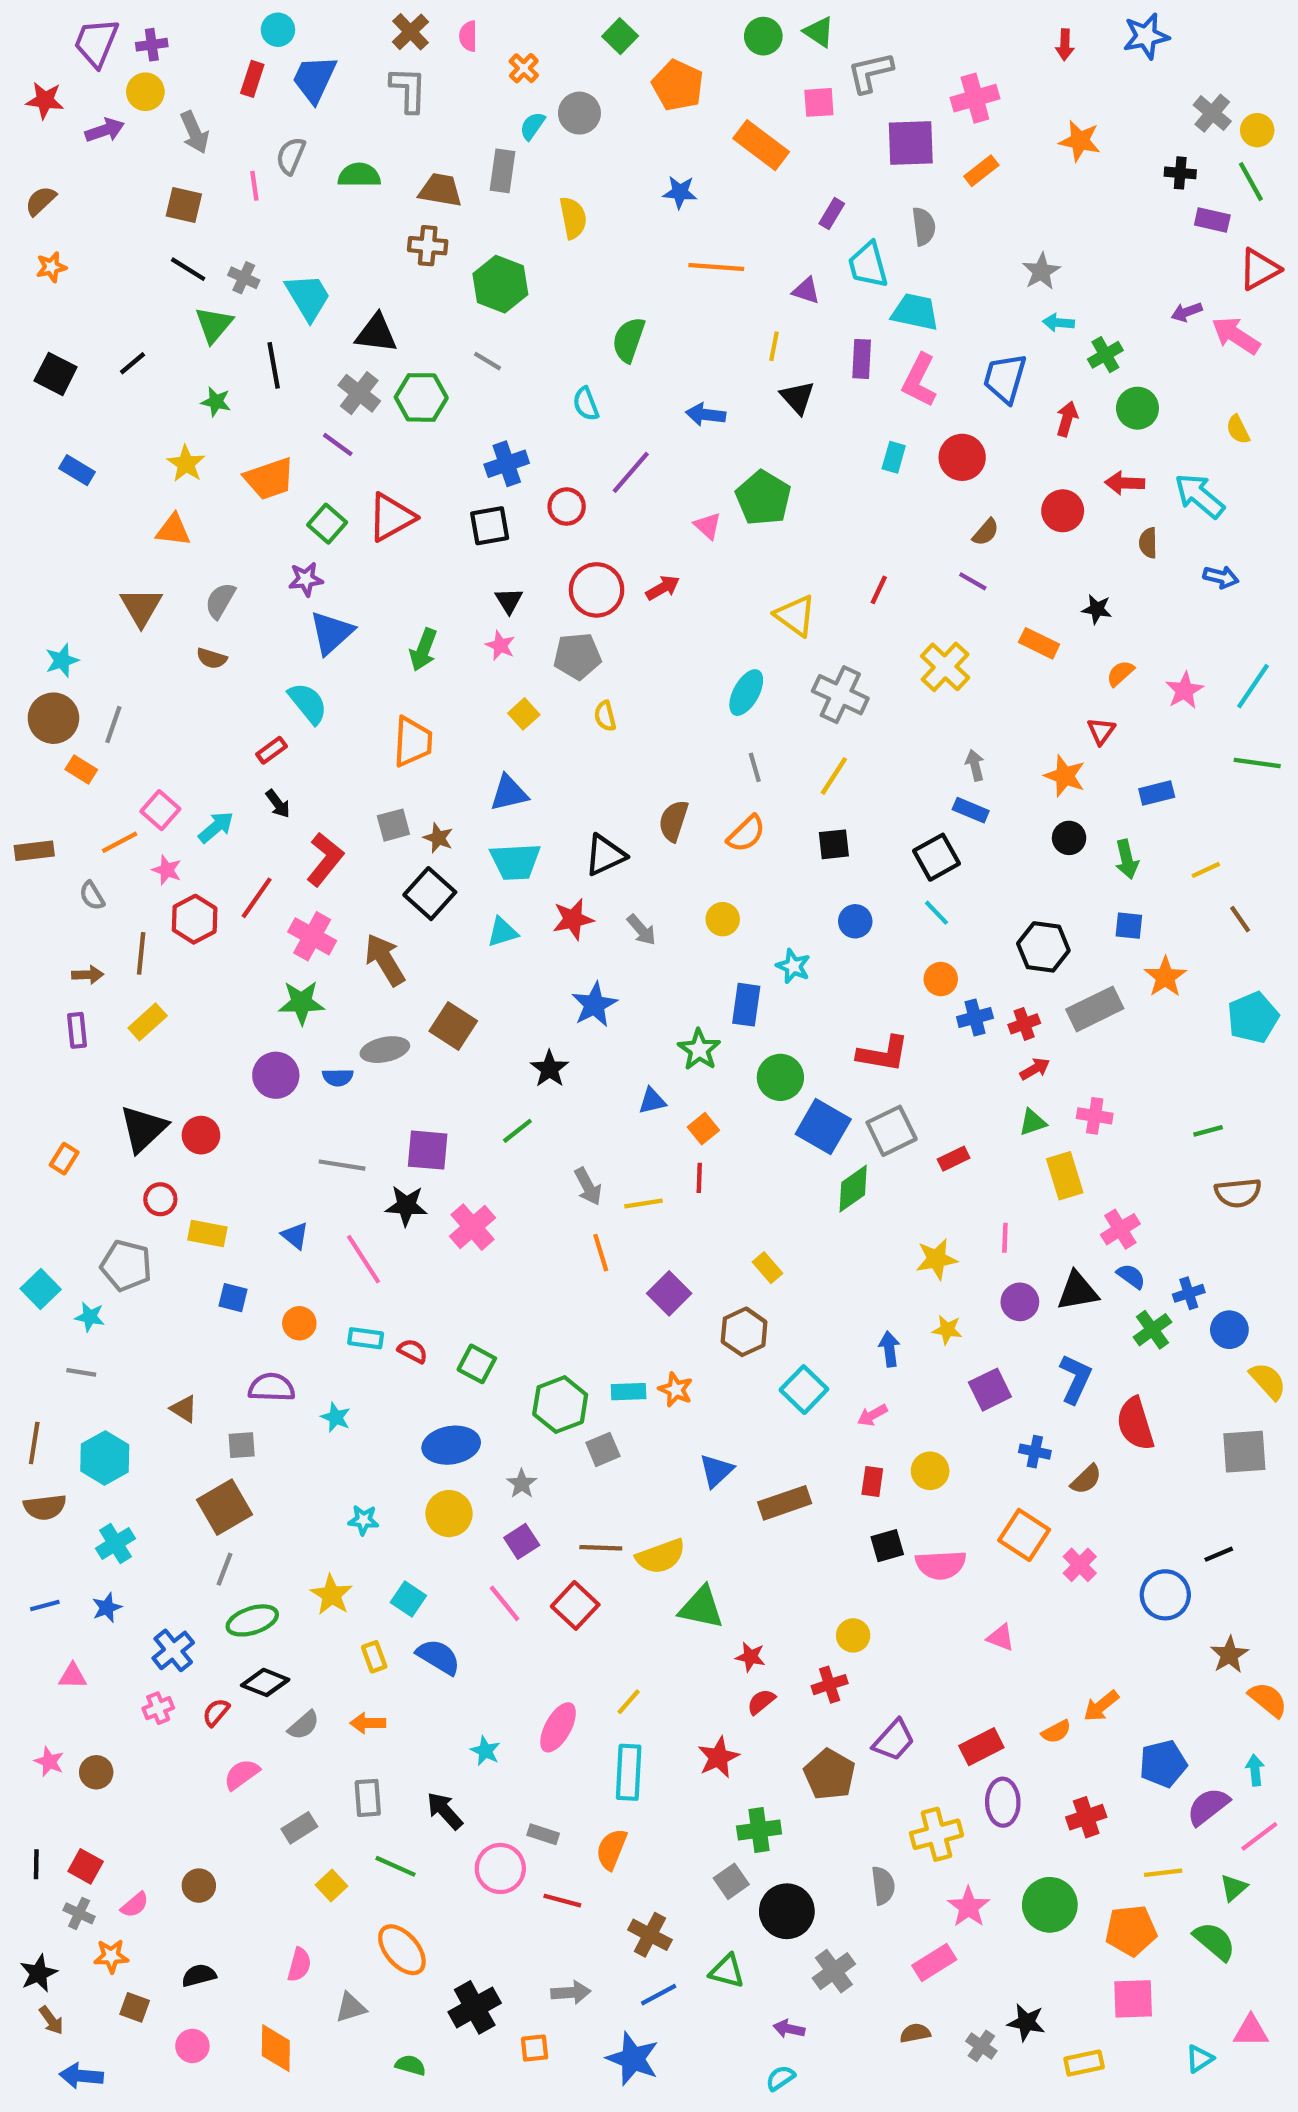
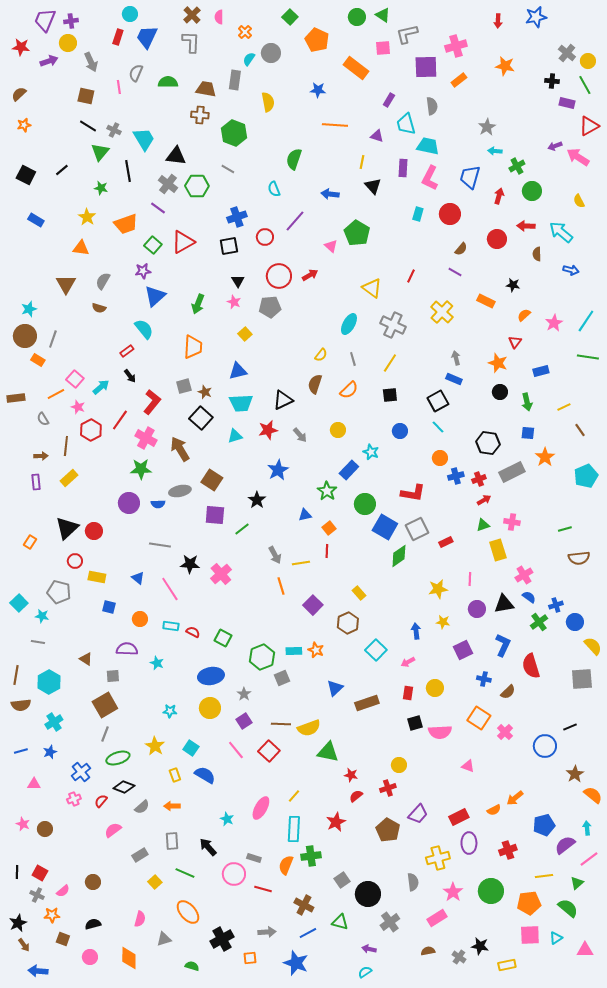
yellow semicircle: (605, 716) -> (321, 355), moved, turned -128
blue rectangle: (746, 1005) -> (349, 470), turned 36
purple square: (428, 1150) -> (215, 515), moved
green cross: (759, 1830) -> (311, 856), moved
cyan triangle: (1199, 2059) -> (556, 938), moved

